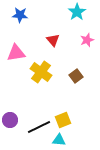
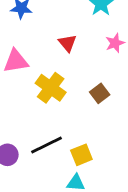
black line: (39, 127) -> (46, 145), moved

